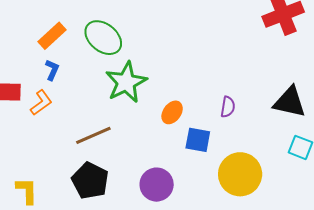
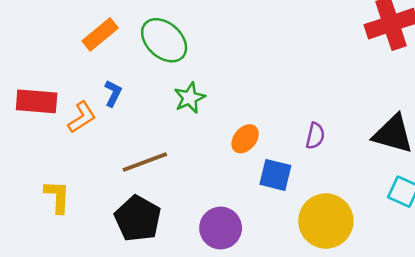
blue L-shape: (52, 70) -> (113, 93), moved
green star: (126, 82) -> (190, 98), size x0.6
yellow L-shape: (27, 191) -> (57, 197), moved

